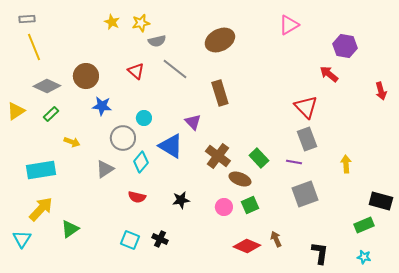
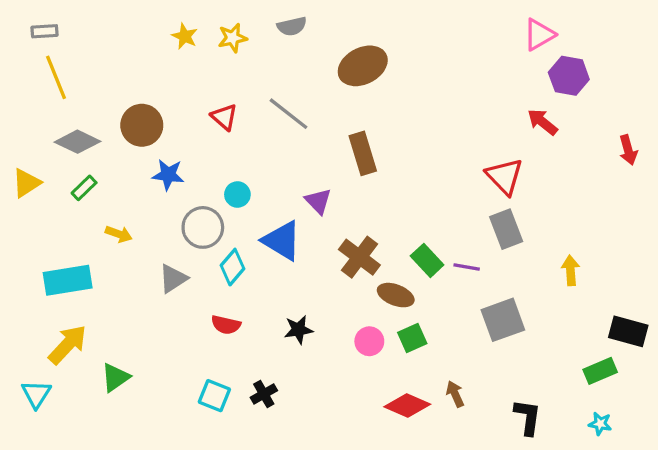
pink triangle: (289, 25) -> (539, 35), moved
gray semicircle: (157, 41) -> (292, 26), moved
purple line: (294, 162) -> (467, 267), moved
black cross: (160, 239) -> (264, 394), turned 35

